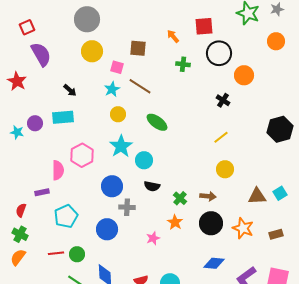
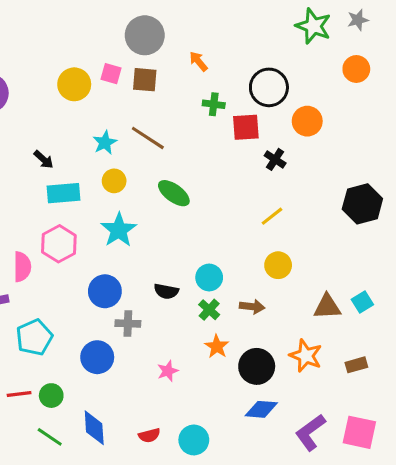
gray circle: (87, 19) -> (145, 35), moved
red square: (204, 26) -> (246, 127), moved
pink square: (117, 67) -> (111, 74), moved
black arrow: (70, 90) -> (44, 159), moved
cyan rectangle: (63, 117) -> (63, 193), moved
cyan circle: (144, 160) -> (209, 277), moved
orange star: (175, 222) -> (217, 346), moved
black circle: (211, 223) -> (257, 366), moved

